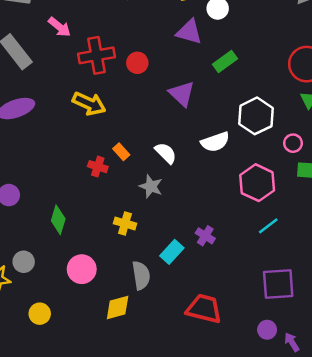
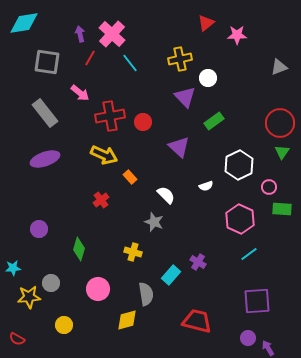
purple triangle: (189, 32) -> (185, 97), turned 30
white semicircle: (215, 142) -> (206, 186), size x0.6
orange rectangle: (121, 152) -> (130, 177), moved
red cross: (98, 167) -> (101, 200), moved, turned 35

